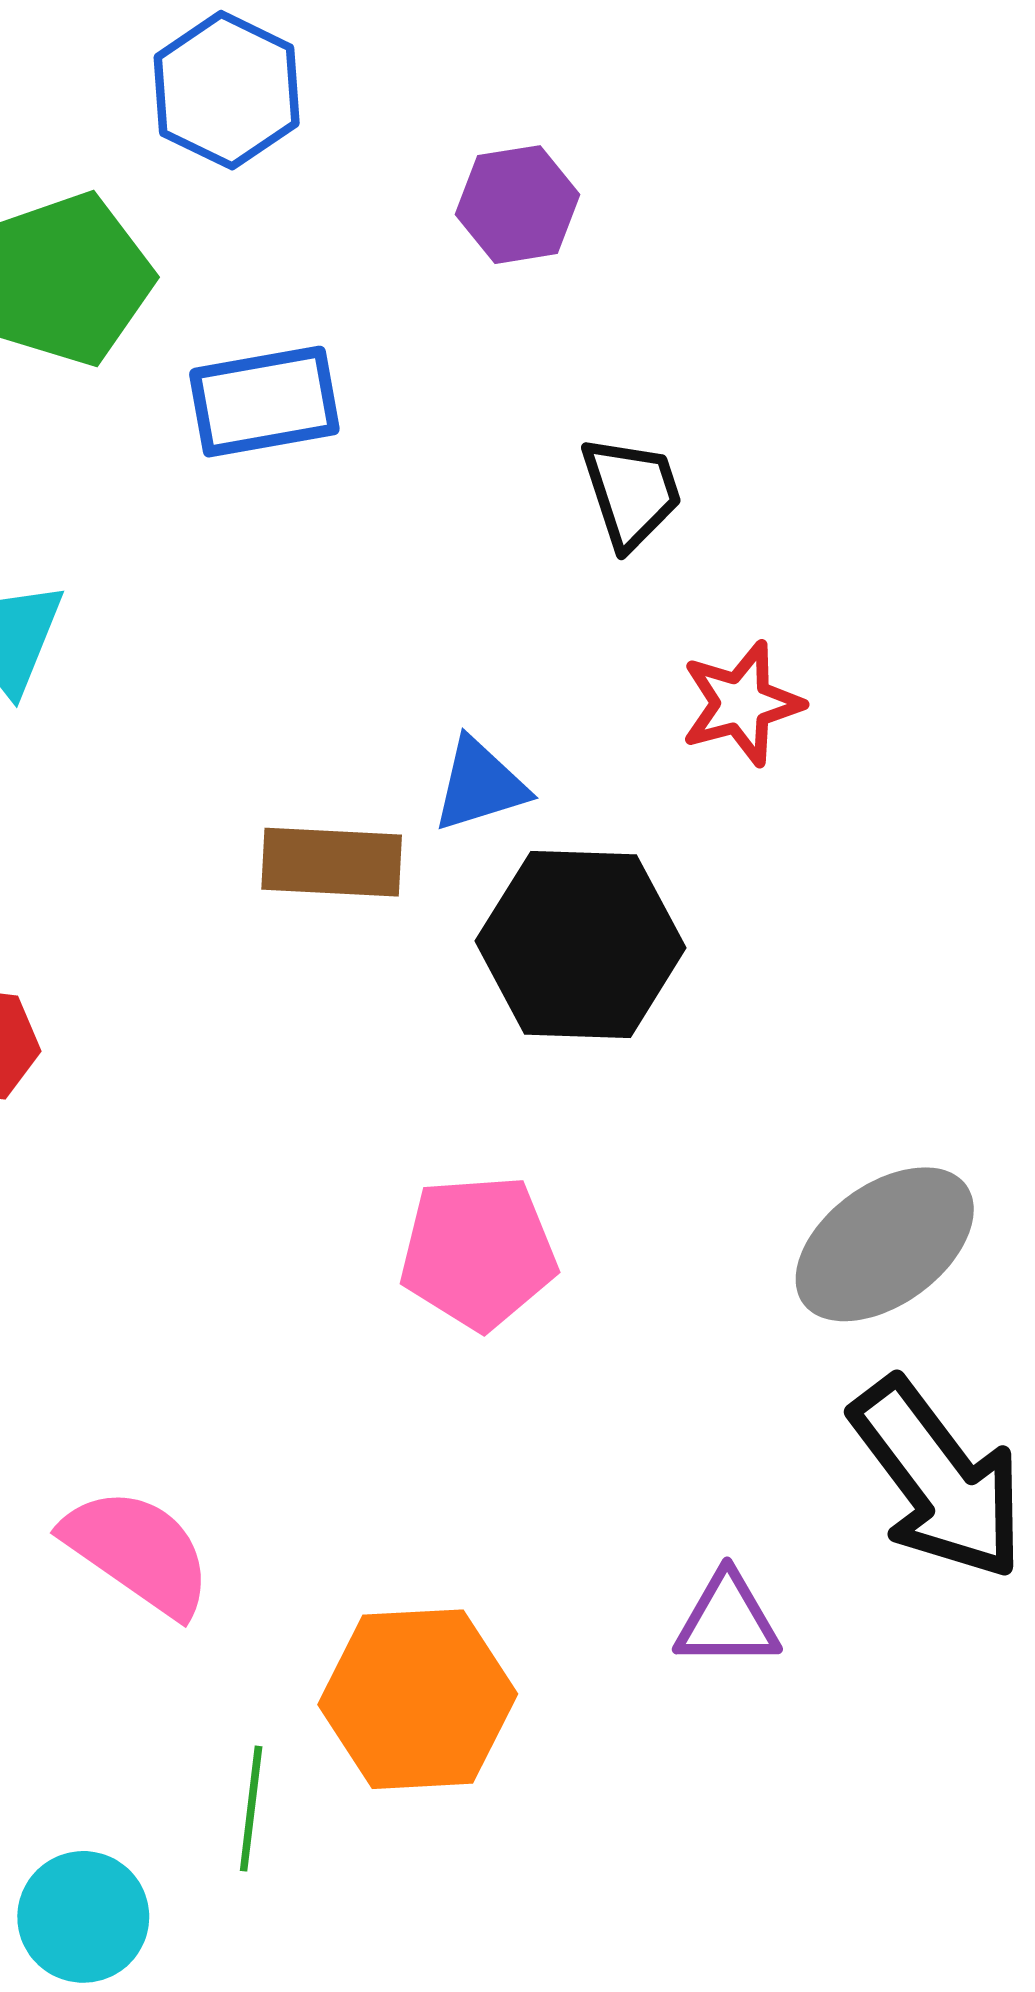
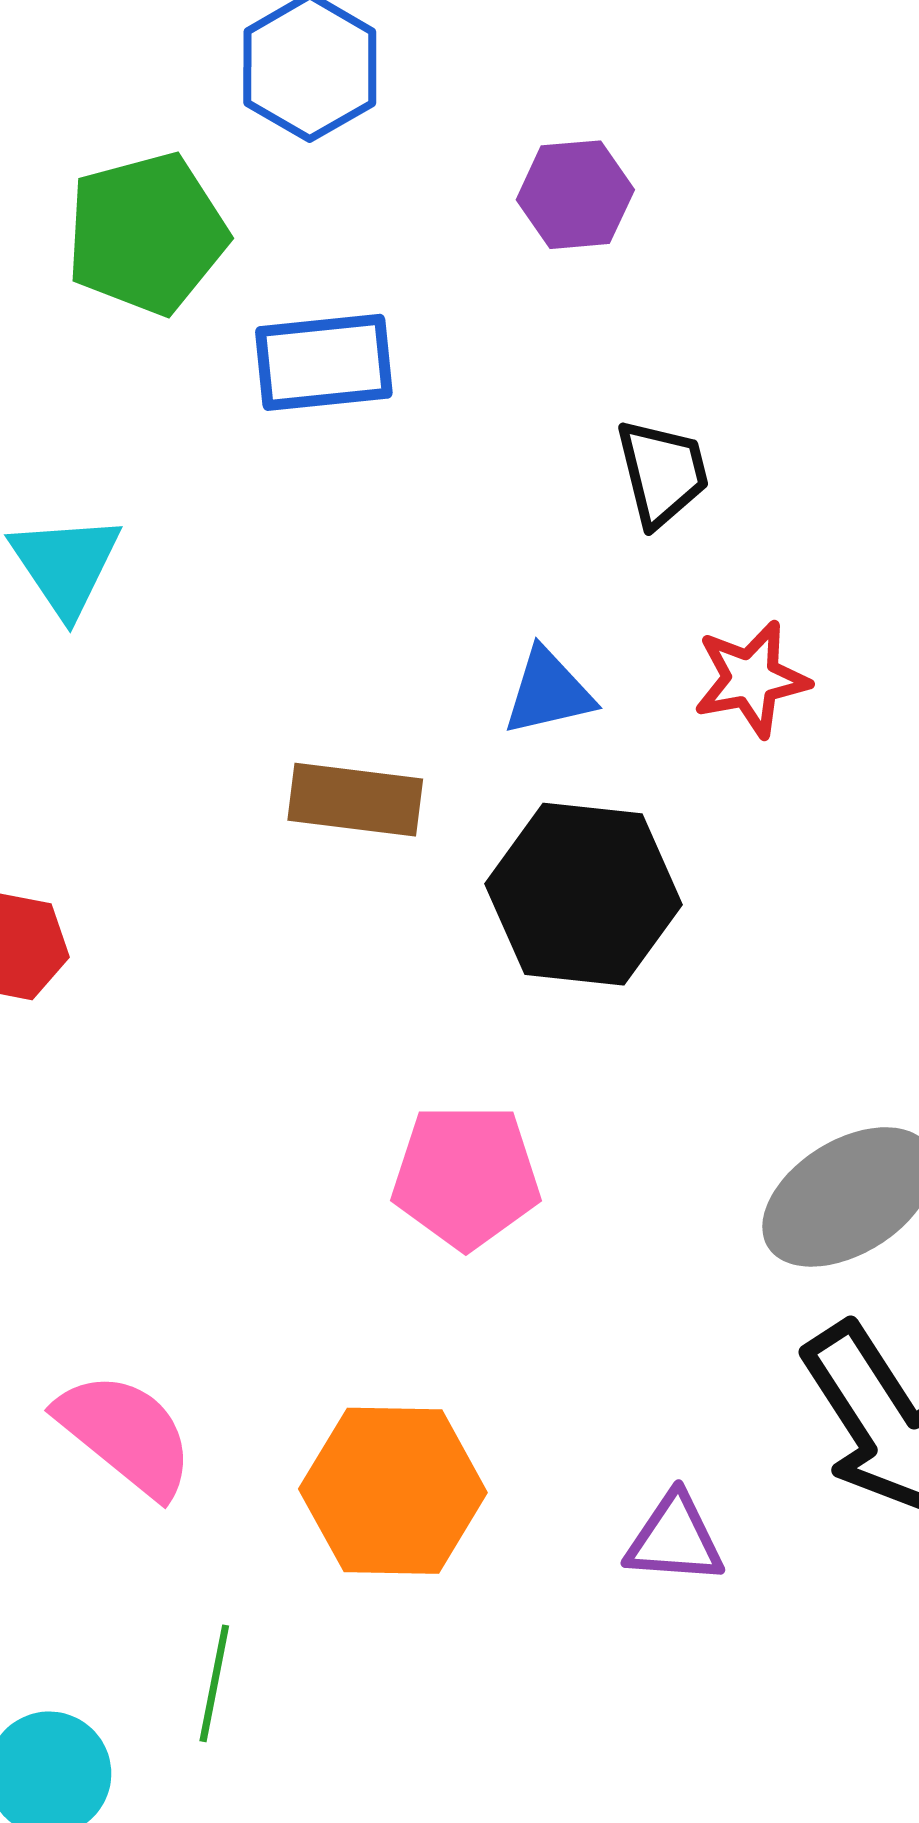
blue triangle: (480, 785) -> (548, 692), moved
orange hexagon: (418, 1699) -> (393, 1491), moved

